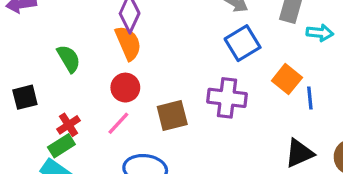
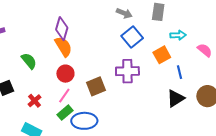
cyan arrow: (320, 33) -> (178, 35), moved
orange square: (287, 79) -> (162, 55), turned 30
blue line: (310, 98) -> (180, 72), moved
green rectangle: (61, 146) -> (65, 113), moved

